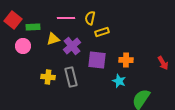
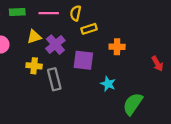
green rectangle: (33, 27) -> (17, 12), moved
orange cross: (126, 60) -> (117, 47), moved
yellow cross: (48, 77) -> (34, 66), moved

